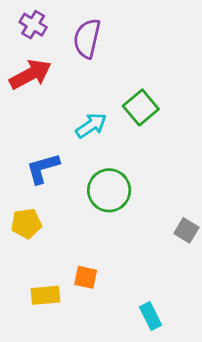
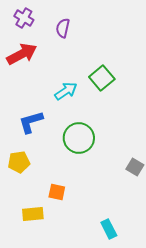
purple semicircle: (87, 38) -> (63, 28), size x0.7
orange square: (86, 277) -> (57, 192), moved

